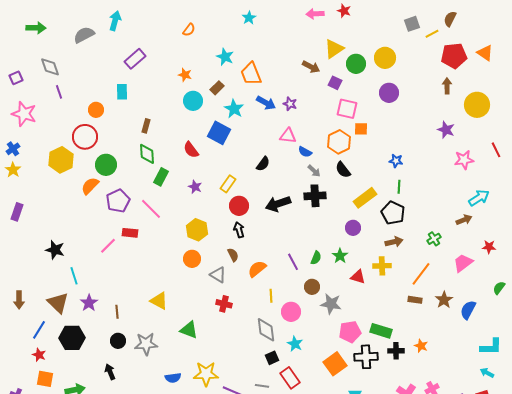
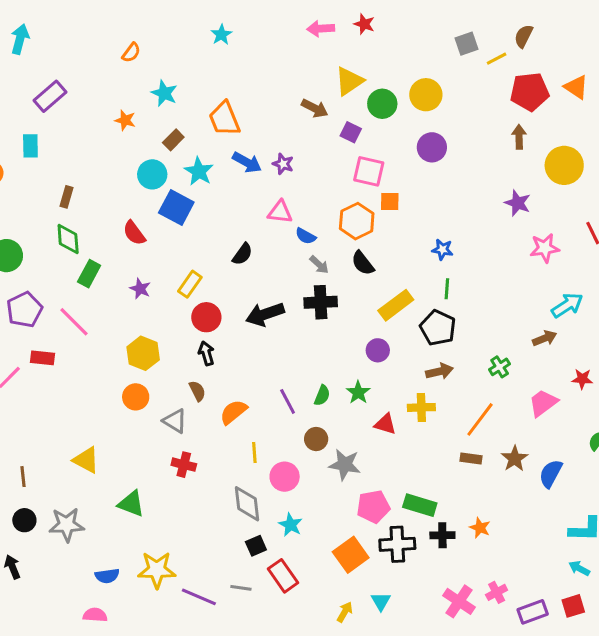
cyan star: (225, 57) -> (164, 93), moved
cyan circle: (193, 101) -> (152, 174), moved

